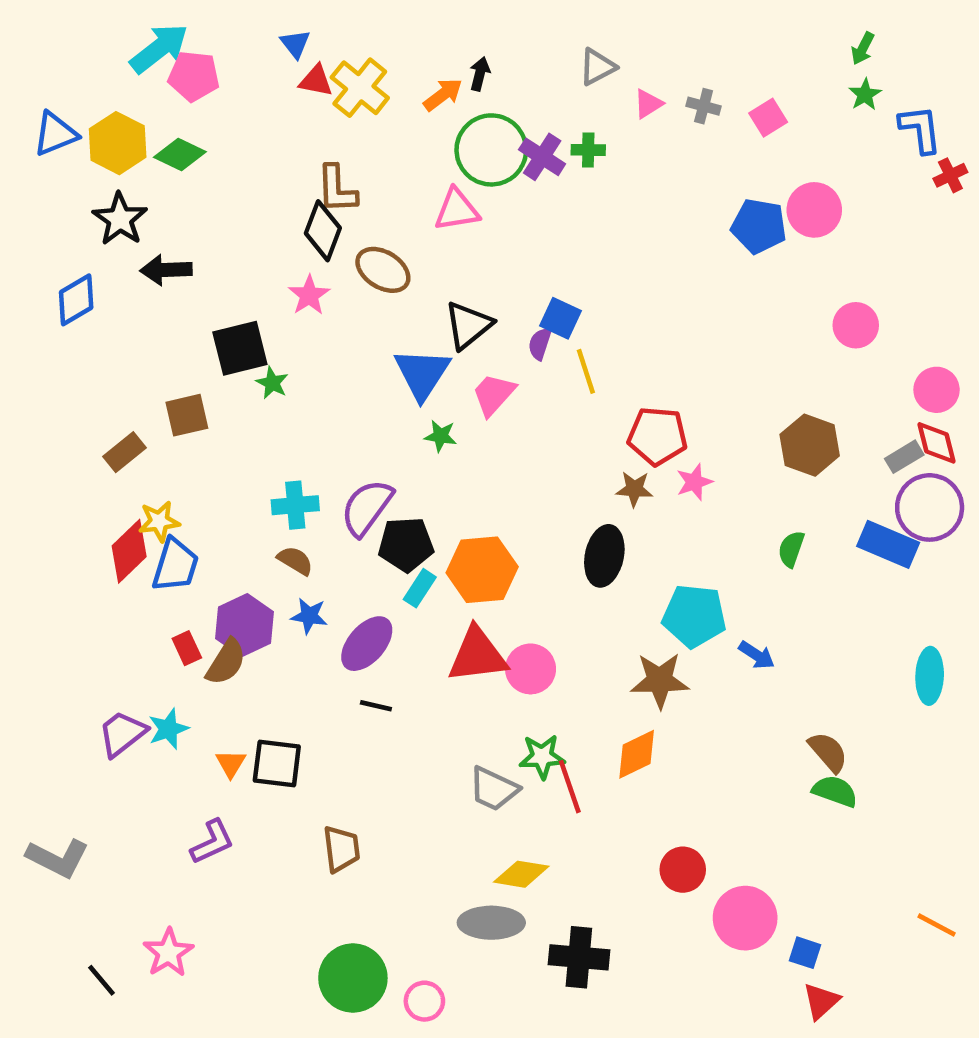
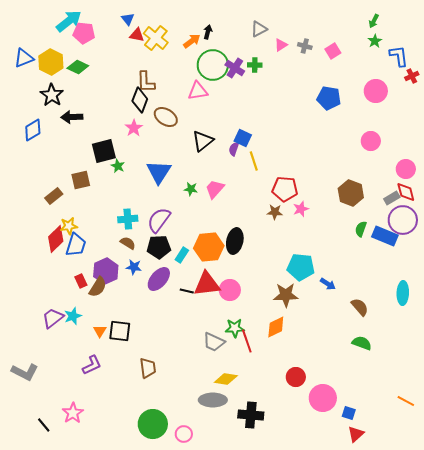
pink circle: (814, 210) -> (376, 91), moved
blue triangle: (422, 374) -> (159, 172), moved
pink trapezoid: (494, 394) -> (215, 189), moved
black pentagon: (406, 544) -> (159, 247), moved
green semicircle: (791, 549) -> (361, 229), moved
black ellipse: (604, 556) -> (235, 241), moved
black line: (376, 706) -> (187, 291), moved
brown semicircle: (828, 752) -> (360, 307), moved

